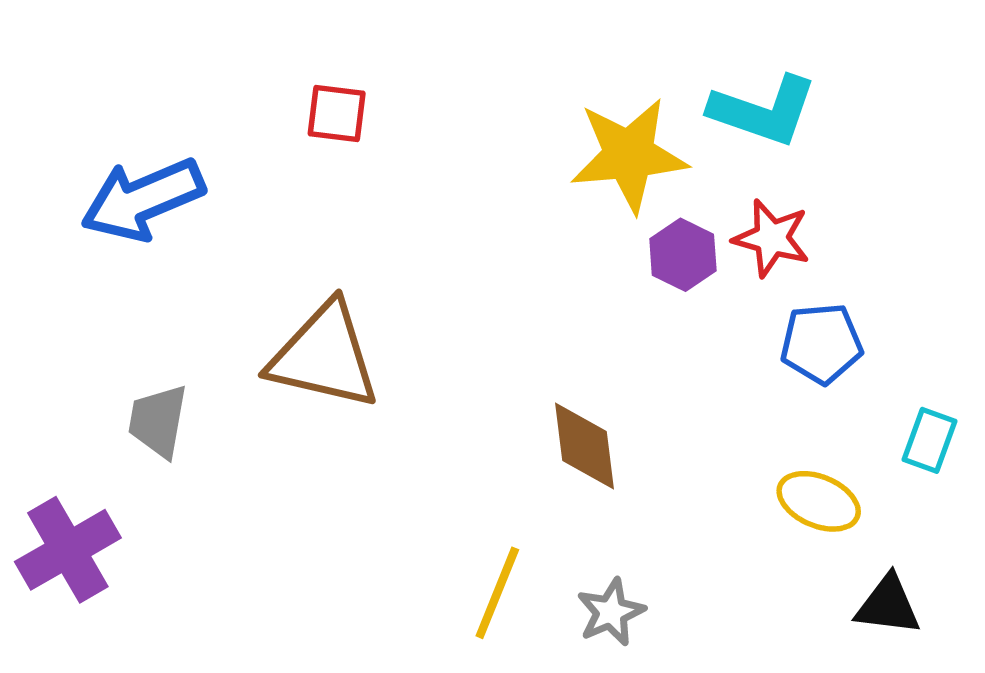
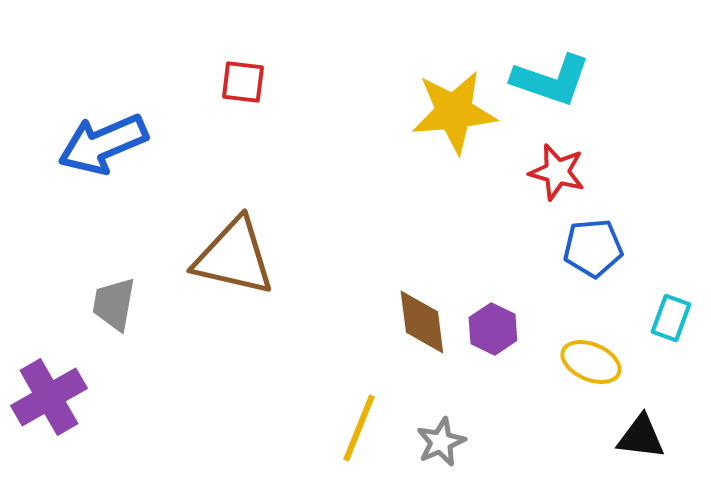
purple hexagon: (683, 255) -> (493, 329), moved

